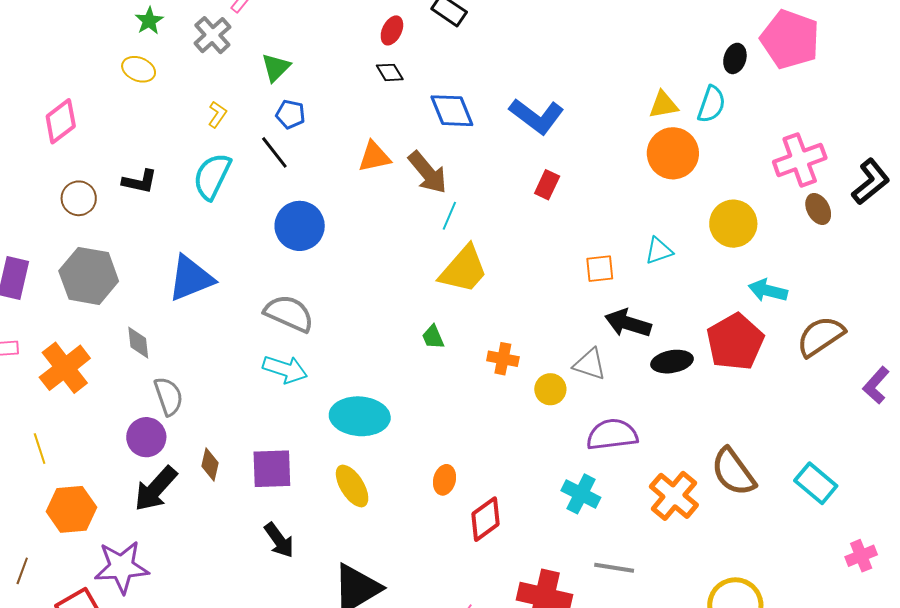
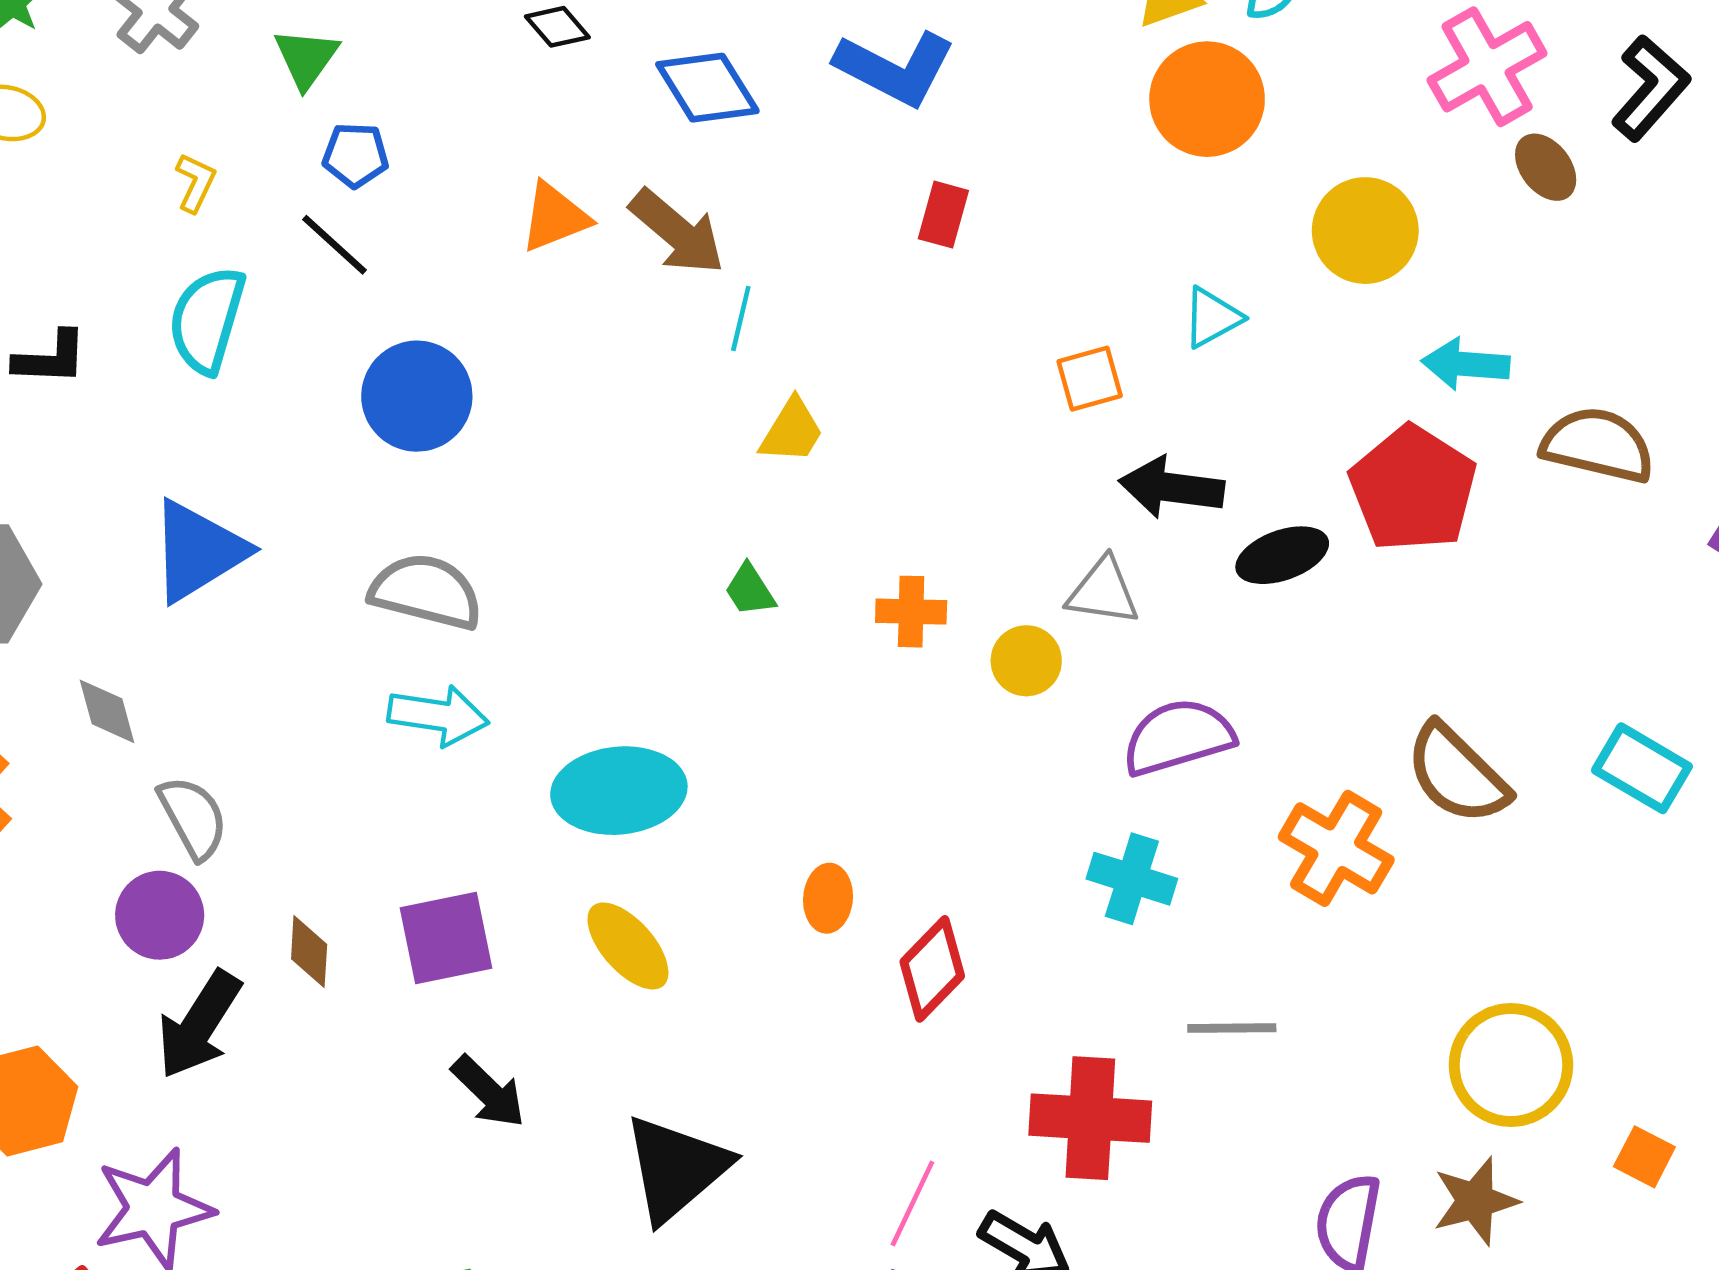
yellow trapezoid: (464, 270) -> (792, 431), size x0.6
brown semicircle: (821, 336) -> (1598, 445), turned 57

